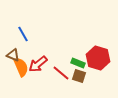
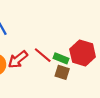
red line: (61, 73) -> (43, 55), moved

